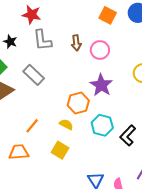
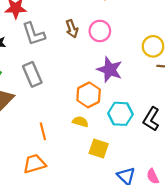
gray rectangle: (34, 75) -> (32, 74), turned 35
orange line: (32, 126) -> (43, 131), turned -42
yellow square: (60, 150) -> (99, 148), moved

